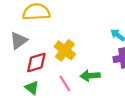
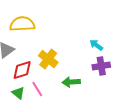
pink line: (65, 83) -> (37, 89), moved

